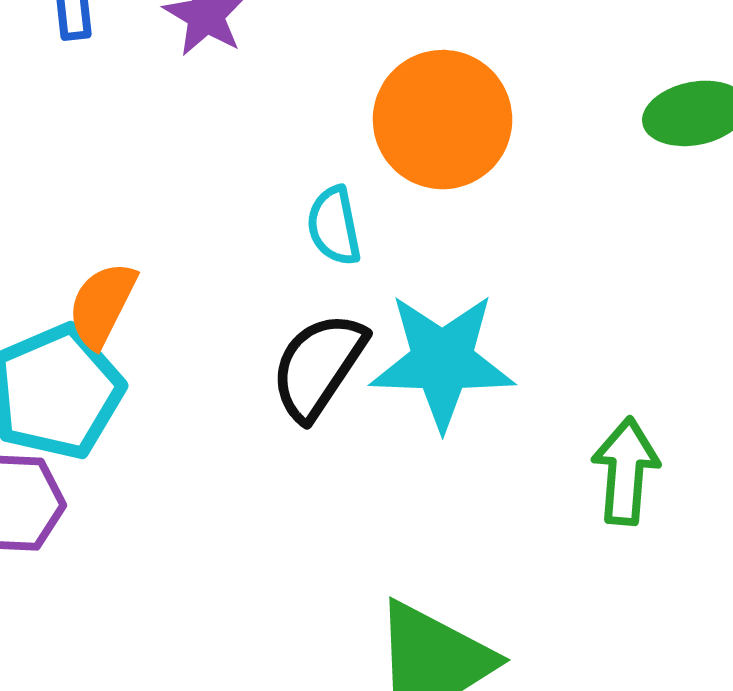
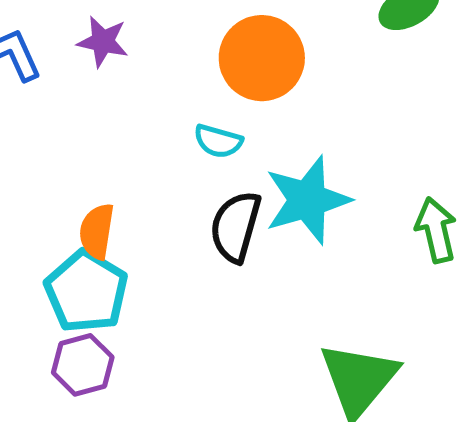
cyan semicircle: (334, 226) -> (218, 141), turned -45

